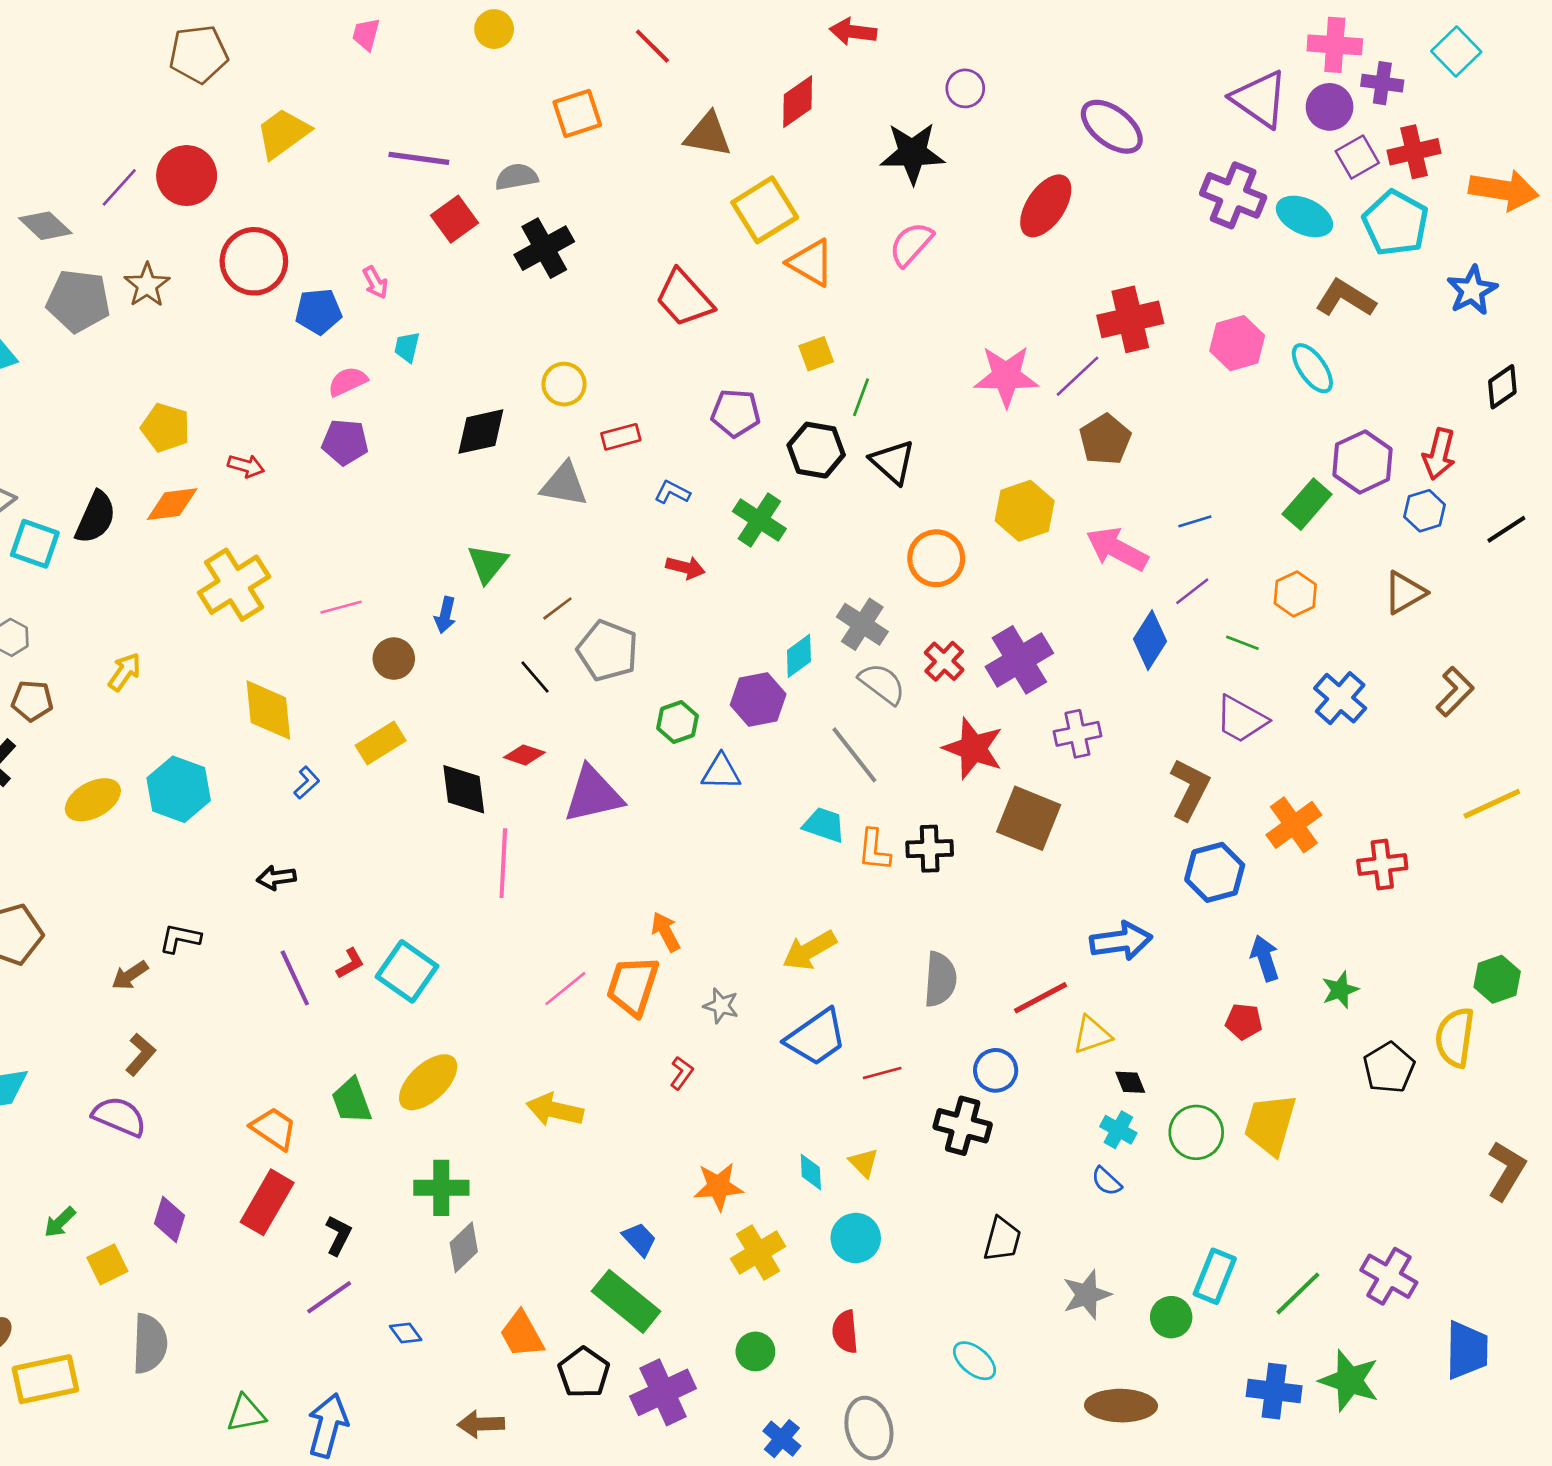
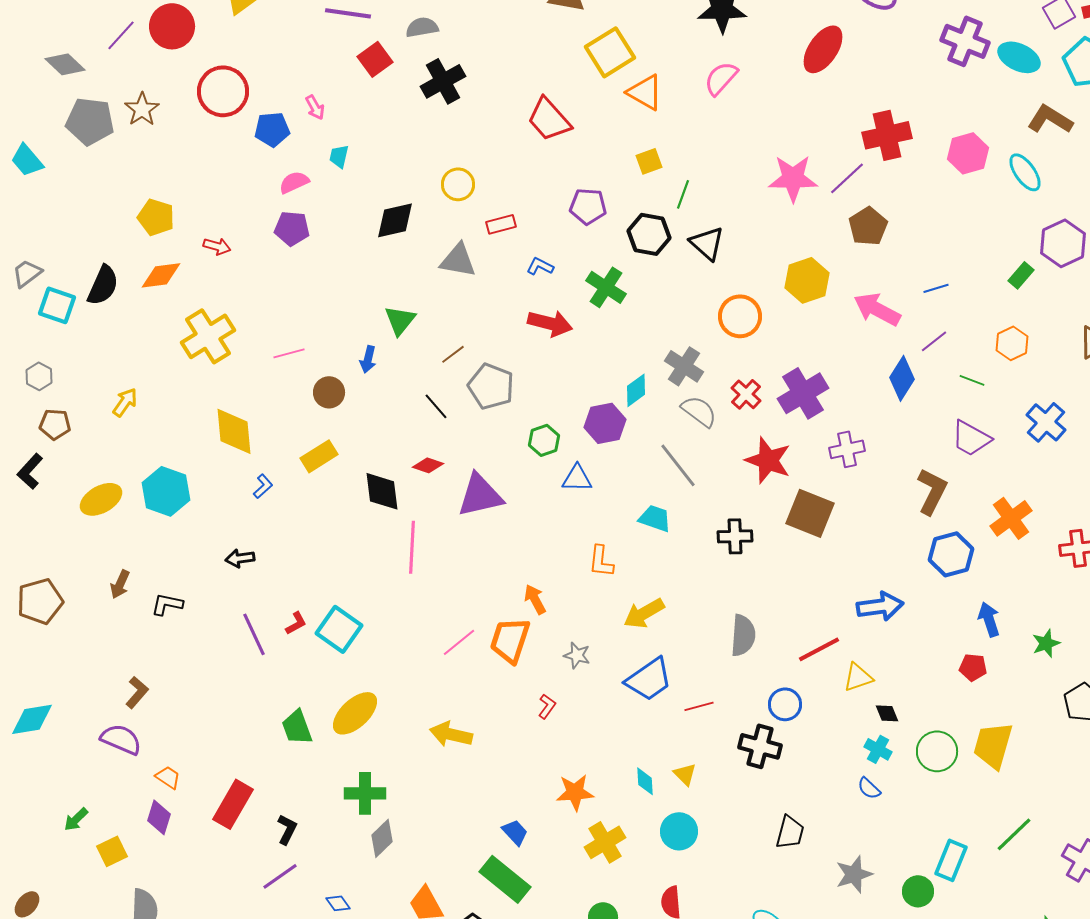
green rectangle: (1307, 504) -> (1021, 275), size x0.7
red arrow: (685, 568) -> (550, 323), size x1.5
orange L-shape: (874, 850) -> (601, 561), moved
brown arrow: (130, 975) -> (120, 584), moved, turned -32
orange trapezoid: (274, 1128) -> (168, 777), moved, size x0.7
green line: (1298, 1293) -> (1014, 834), moved

